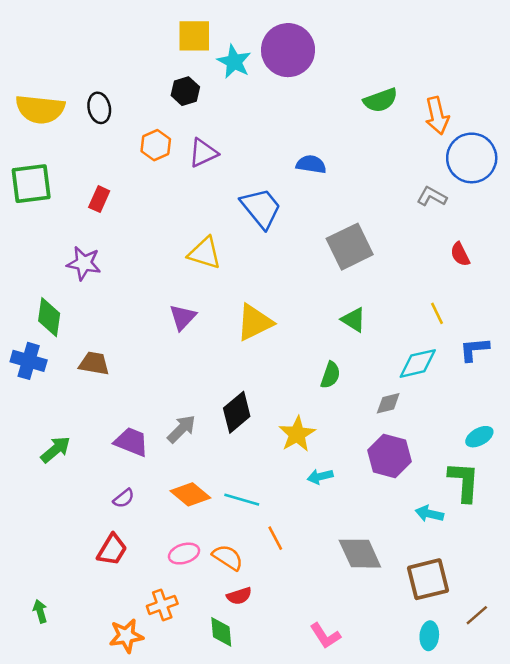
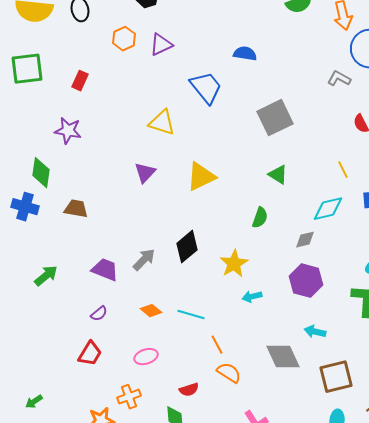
orange diamond: (190, 494) -> (151, 311), size x0.7
cyan arrow: (429, 514) -> (315, 332), moved
orange semicircle: (228, 557) -> (229, 373), moved
green arrow: (40, 611) -> (34, 402), turned -108

